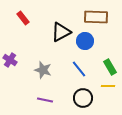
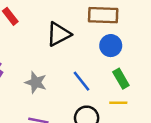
blue circle: (85, 41) -> (111, 46), moved

